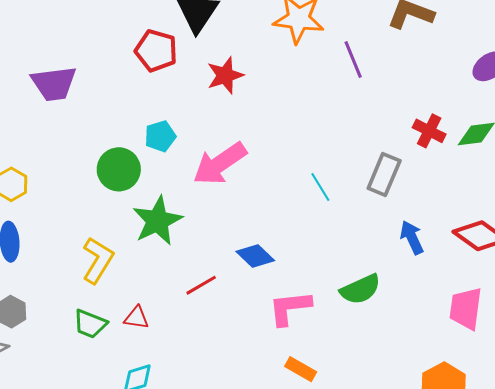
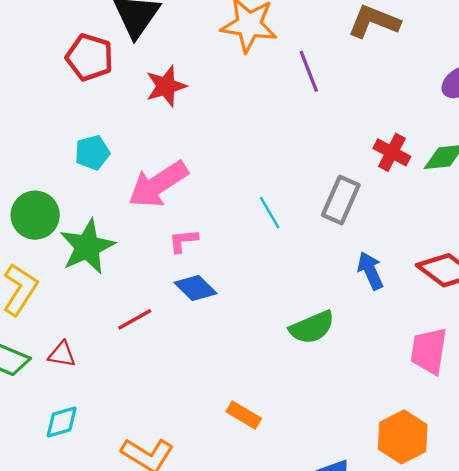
green circle: (119, 169) -> (35, 215), moved
pink L-shape: (290, 308) -> (183, 241), moved, size x0.6

